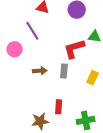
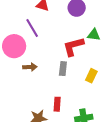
pink circle: (15, 49) -> (14, 46), size x1.5
brown arrow: (40, 71) -> (30, 67), moved

